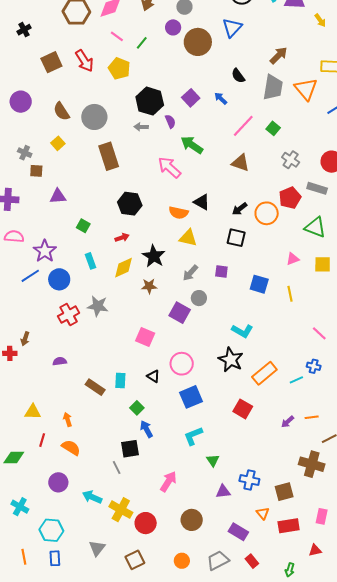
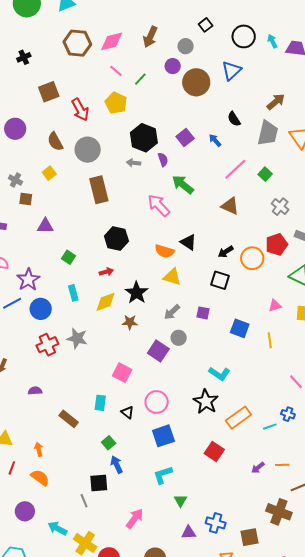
red arrow: (84, 61) -> (80, 110), moved
cyan rectangle: (120, 381) -> (100, 403), moved

